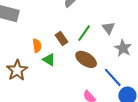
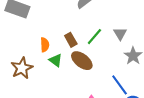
brown ellipse: (86, 59) -> (82, 61), moved

